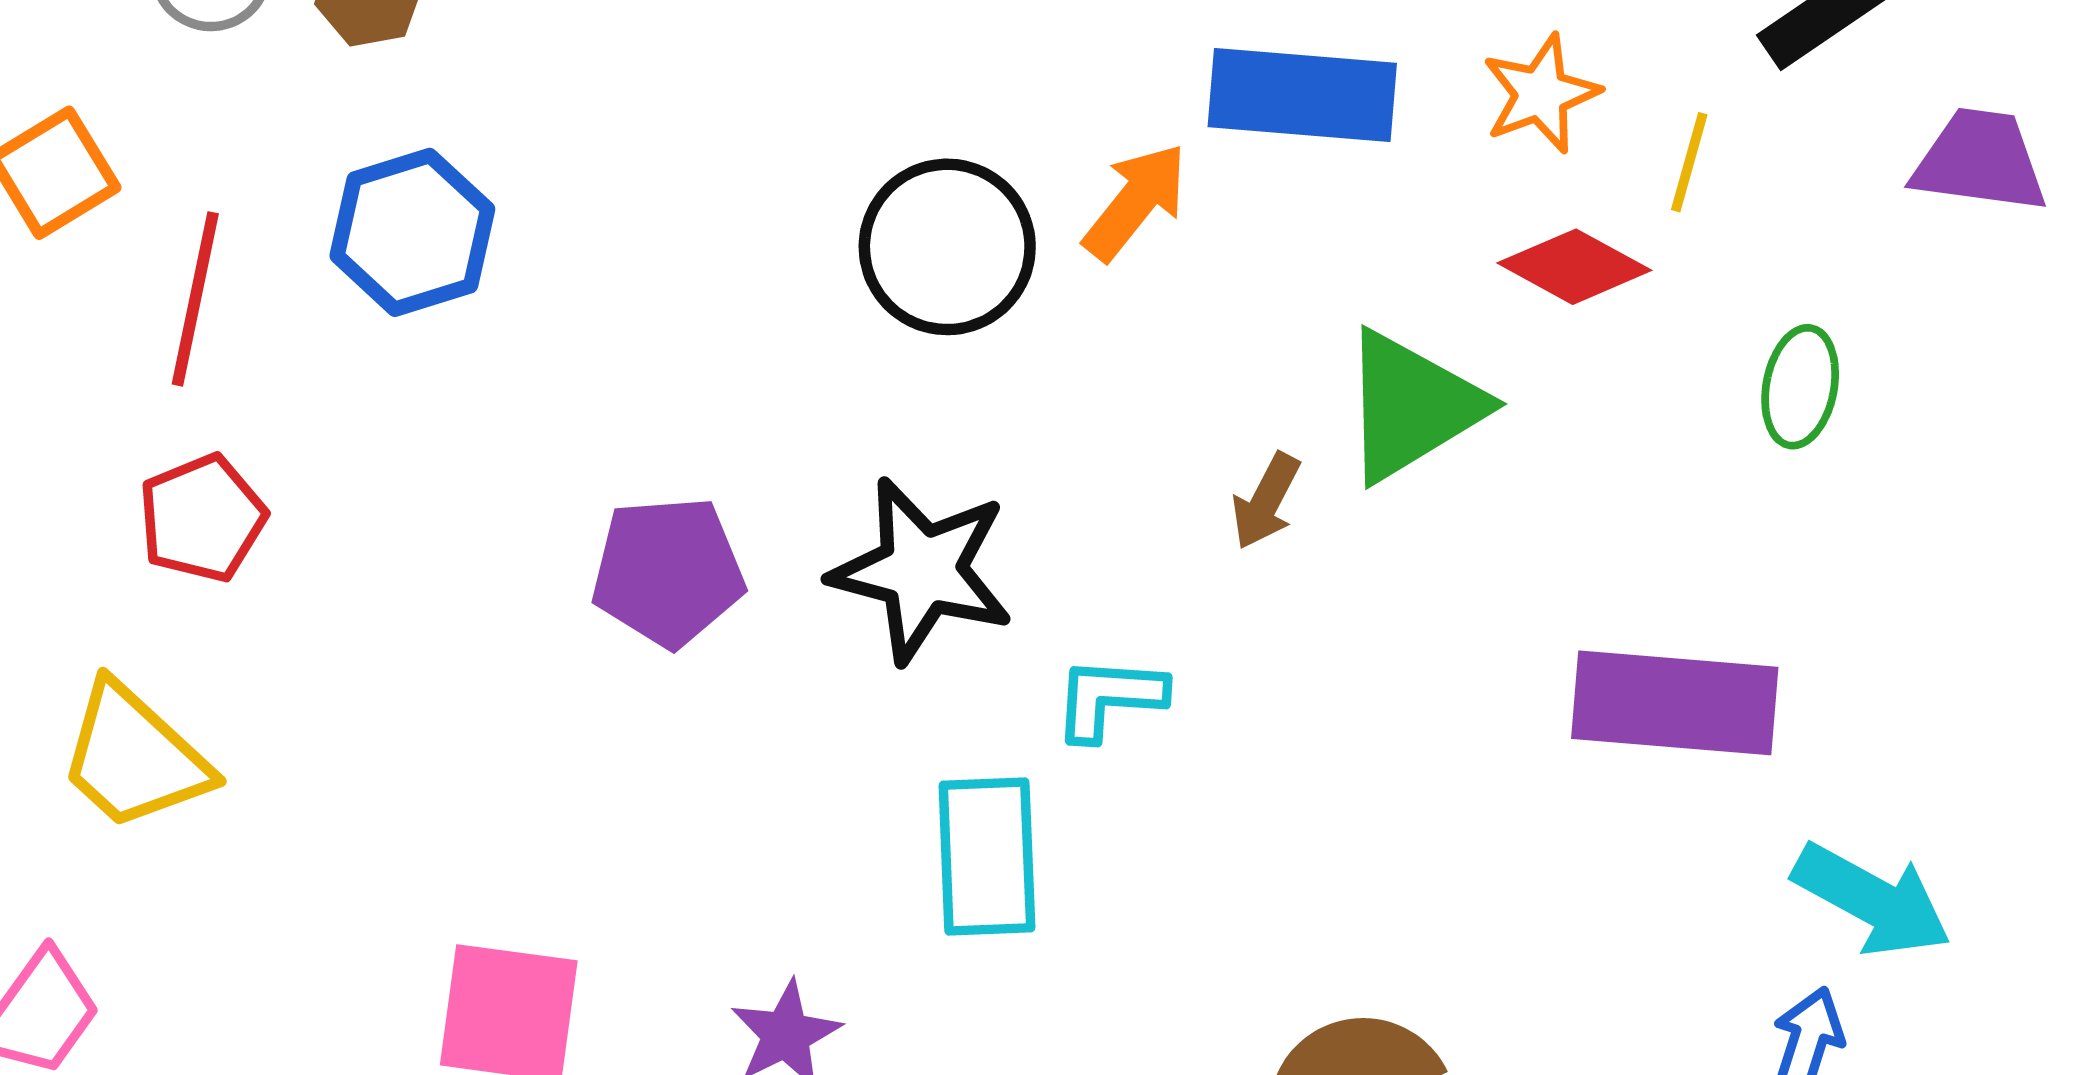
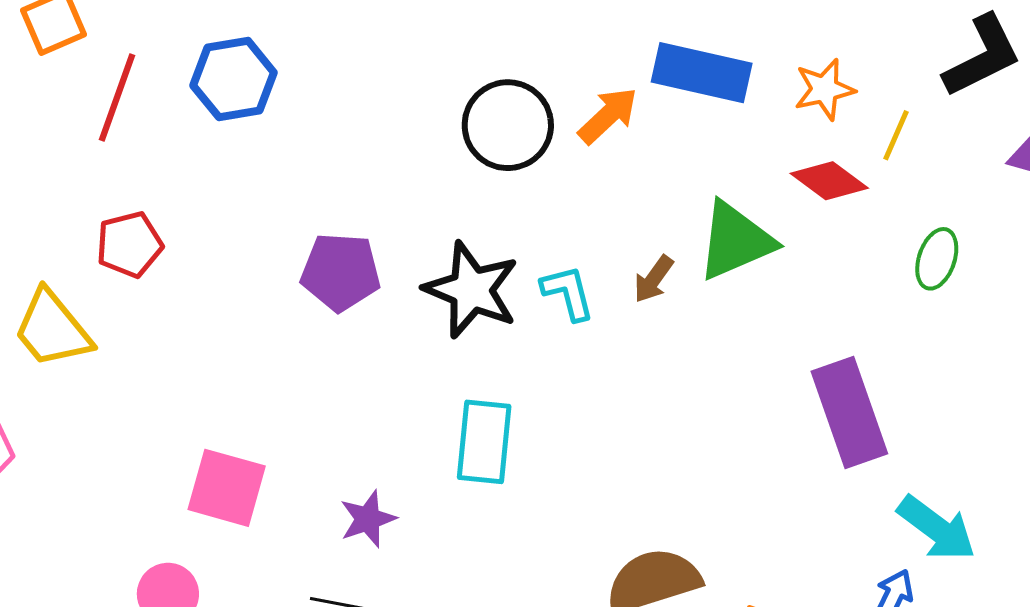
red pentagon: (202, 518) -> (129, 245), moved
cyan L-shape: (1109, 698) -> (568, 293), moved, turned 64
purple rectangle: (1675, 703) -> (849, 413), turned 58

